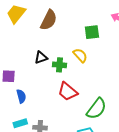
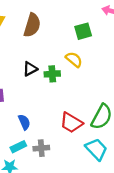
red trapezoid: (68, 92) -> (71, 123), moved
blue semicircle: (21, 96) -> (24, 122), moved

